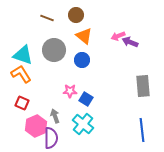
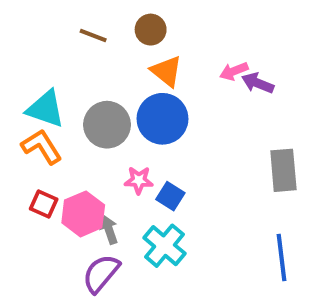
gray circle: (54, 50) -> (107, 125), moved
blue circle: (82, 60) -> (162, 119), size x1.6
pink hexagon: (36, 126) -> (83, 214), moved
purple semicircle: (51, 138) -> (101, 273), turned -140

